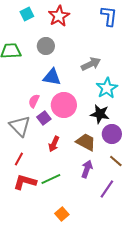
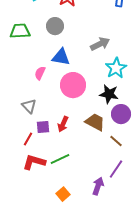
pink semicircle: (34, 101) -> (40, 73), moved
purple square: (44, 118) -> (43, 127), moved, turned 32
gray triangle: (20, 126) -> (29, 106), size x0.7
brown line: (116, 161) -> (116, 141), moved
purple arrow: (87, 169) -> (98, 186), moved
orange square: (62, 214) -> (63, 194), moved

